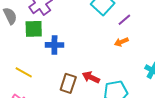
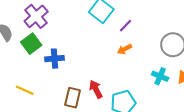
green square: (34, 29) -> (31, 44), turned -30
red arrow: (91, 77) -> (96, 89), turned 42

